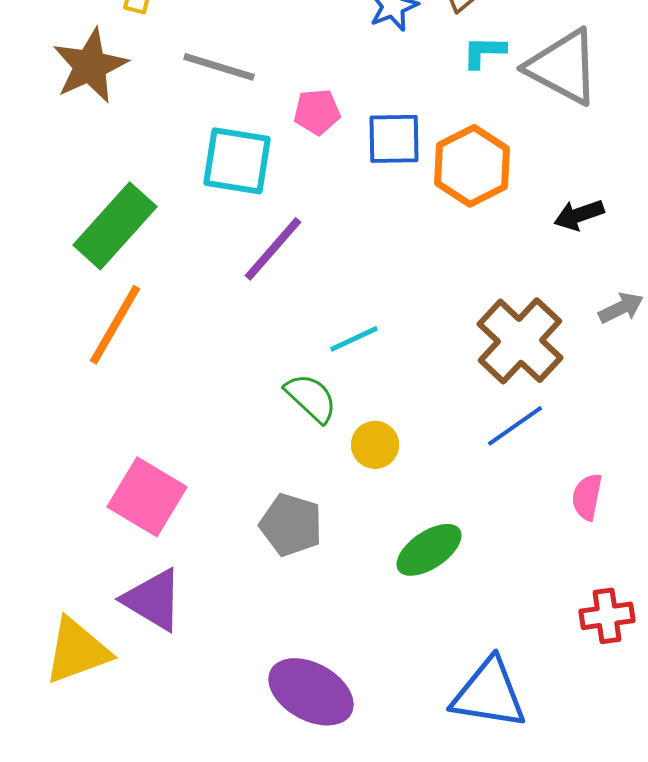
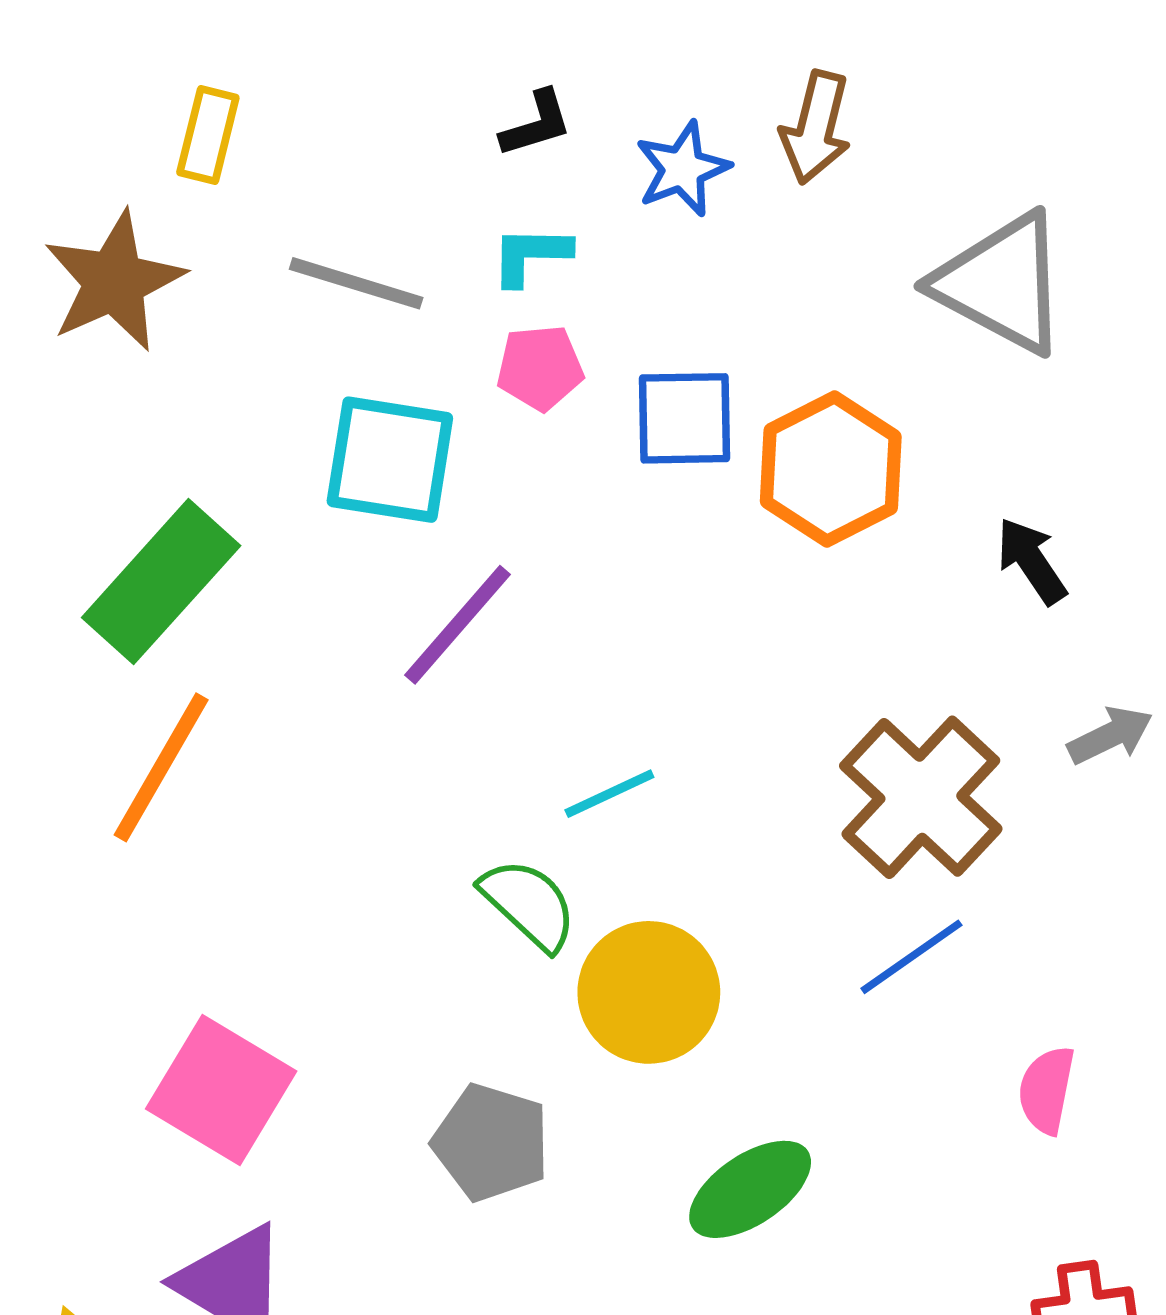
cyan L-shape: (484, 52) -> (531, 255), moved
black arrow: (579, 215) -> (1031, 561), turned 75
yellow circle: (375, 445) -> (649, 992), size x1.6

